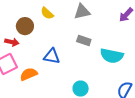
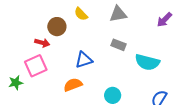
blue triangle: (52, 56) -> (84, 60), turned -30
orange semicircle: (29, 74) -> (73, 85), moved

